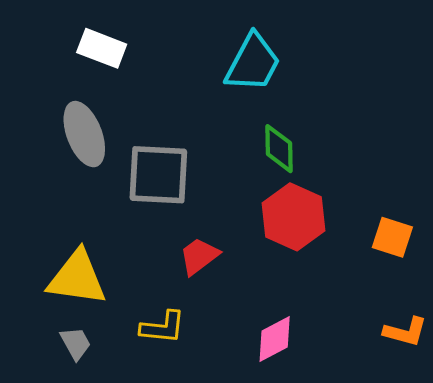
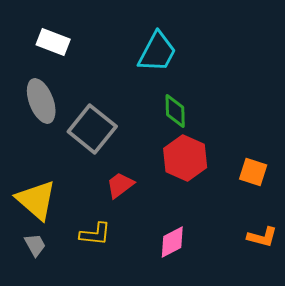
gray square: (158, 175) -> (92, 129), turned 36
yellow triangle: (77, 278) -> (36, 200), turned 33

